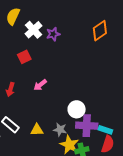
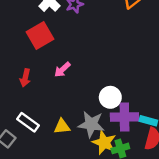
red square: (24, 57) -> (40, 36), size x1.5
gray star: (60, 130) -> (91, 124), size x1.5

